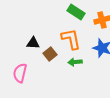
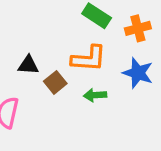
orange L-shape: (71, 39) -> (89, 59), turned 105

